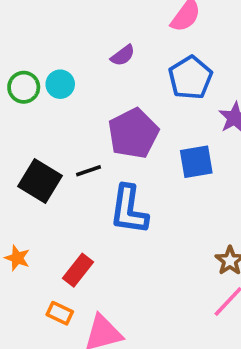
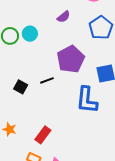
black square: (40, 181) -> (21, 87), size x0.6
blue L-shape: (129, 210) -> (87, 100), moved

